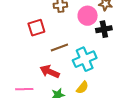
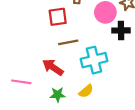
red square: (36, 28) -> (58, 17), moved

